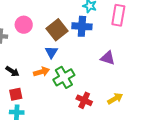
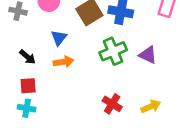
blue triangle: (51, 52) -> (59, 38), moved
green cross: (64, 77) -> (113, 51), moved

